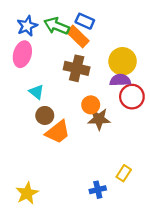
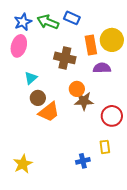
orange rectangle: (78, 37) -> (91, 45), moved, turned 36
yellow circle: (123, 61) -> (112, 40), moved
cyan triangle: (37, 92) -> (31, 78), turned 40
red circle: (132, 97) -> (112, 116), moved
yellow rectangle: (124, 173) -> (105, 147), turned -40

